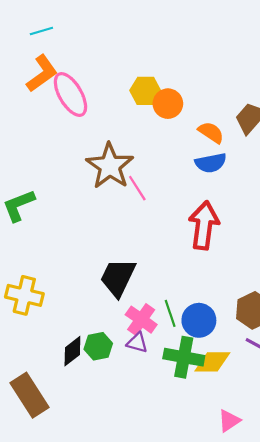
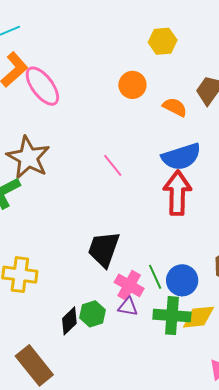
yellow hexagon: (145, 91) -> (163, 41), moved
blue semicircle: (211, 163) -> (181, 157), moved, size x1.4
brown star: (110, 166) -> (28, 157), moved

